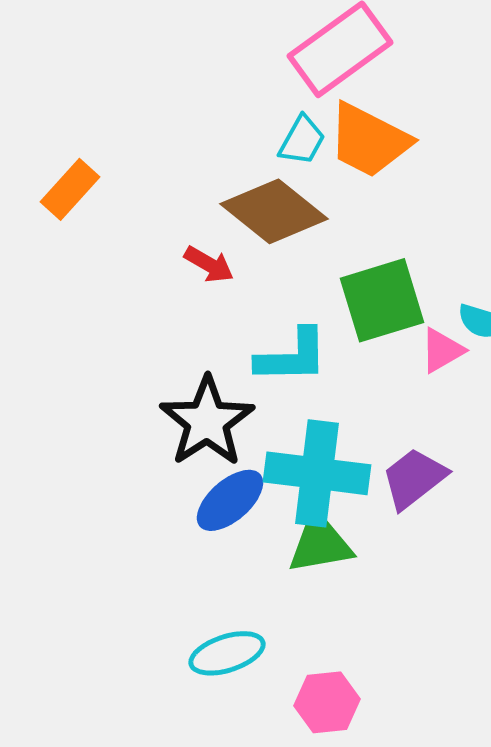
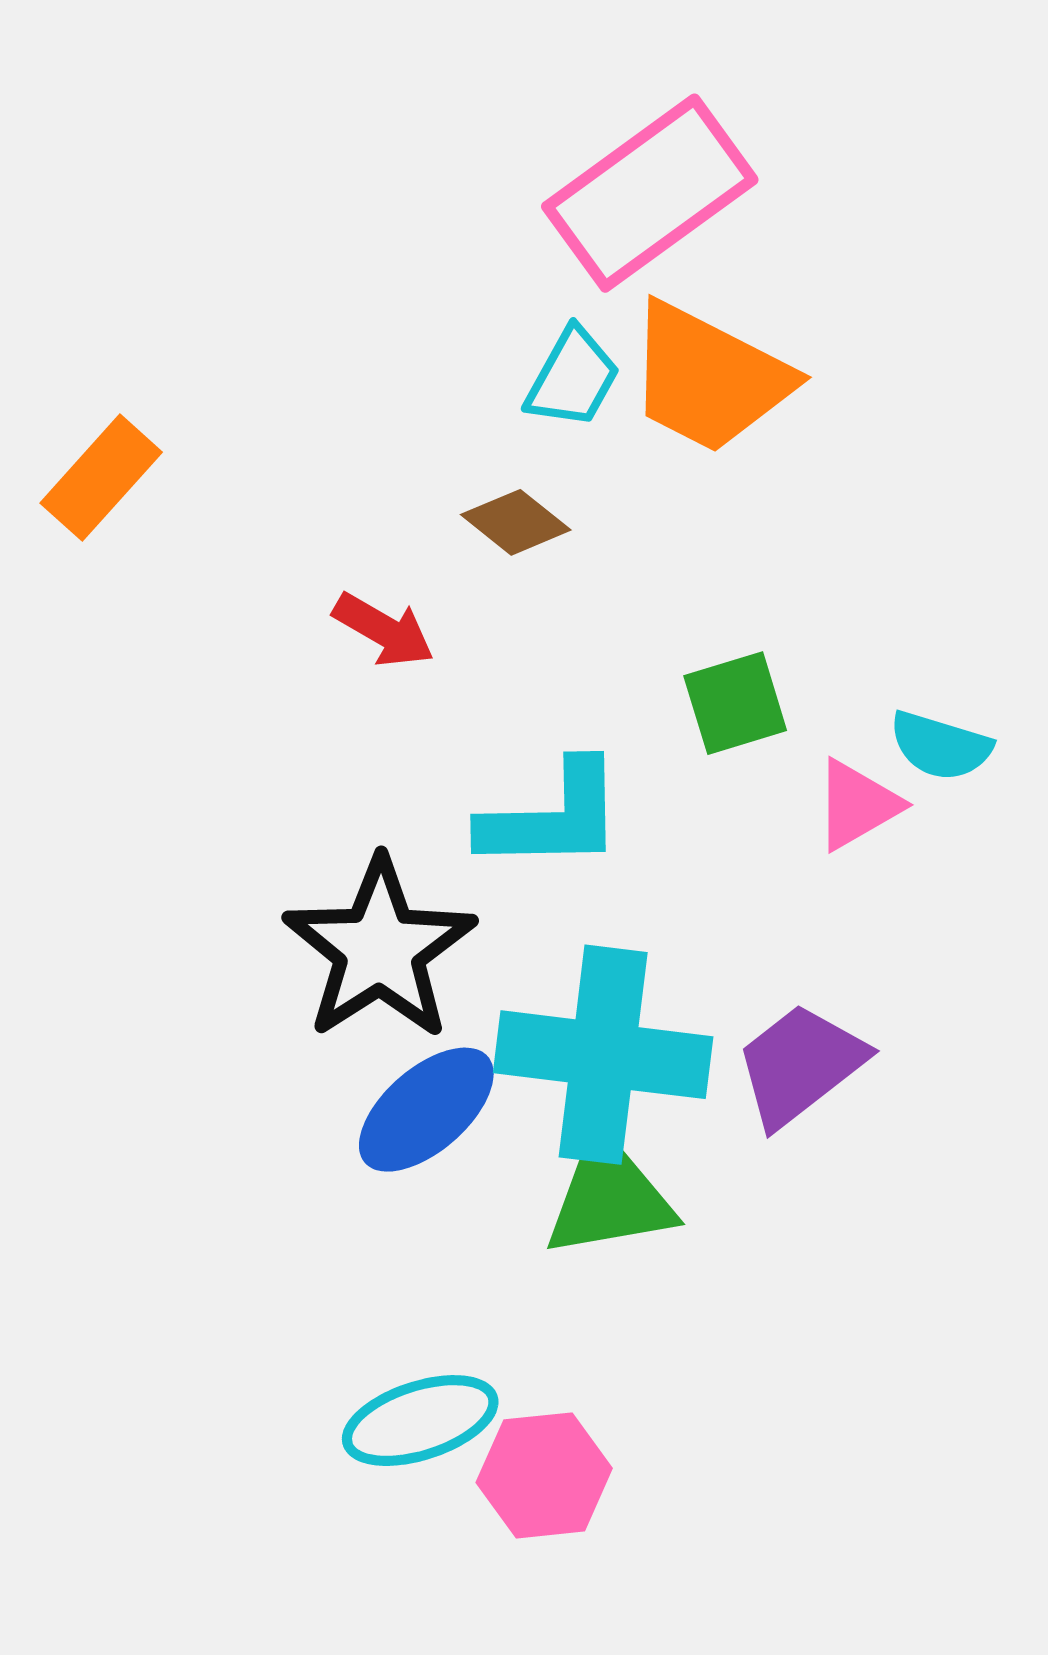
brown diamond: (274, 211) -> (516, 522), size x0.5
green square: (382, 300) -> (735, 703), size x0.6
pink hexagon: (327, 702) -> (544, 1475), moved

